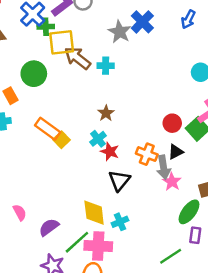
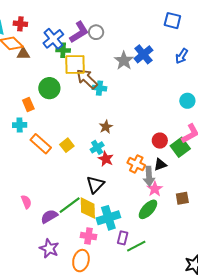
cyan cross: (106, 66) -> (99, 88), moved
orange rectangle: (48, 129) -> (41, 144), moved
black triangle: (119, 180) -> (95, 185), moved
green ellipse: (189, 212) -> (148, 209), moved
cyan cross: (120, 222) -> (108, 218), size x1.6
purple rectangle: (195, 235) -> (123, 238), moved
green line: (77, 242) -> (70, 205), moved
pink cross: (98, 246) -> (88, 236), size x0.7
green line: (171, 256) -> (136, 246), moved

